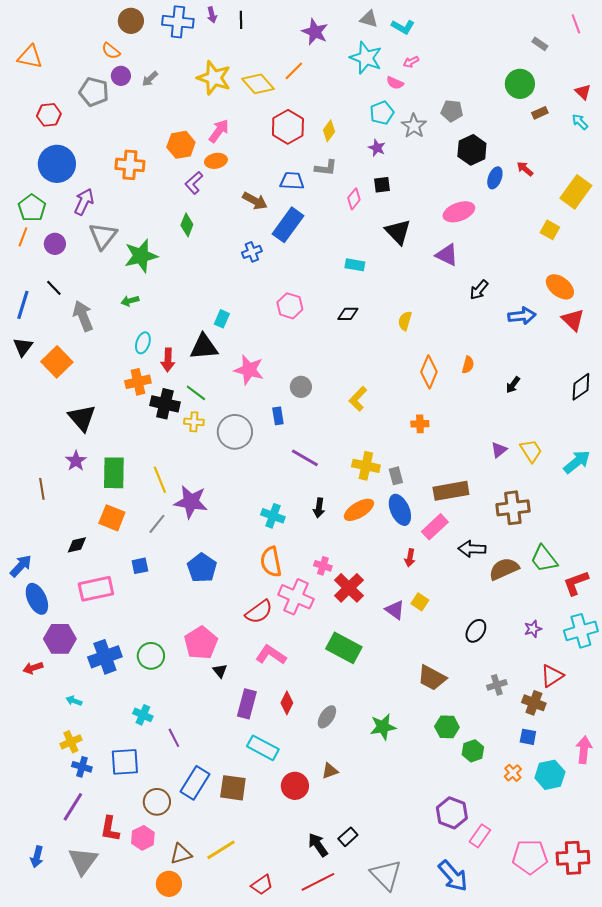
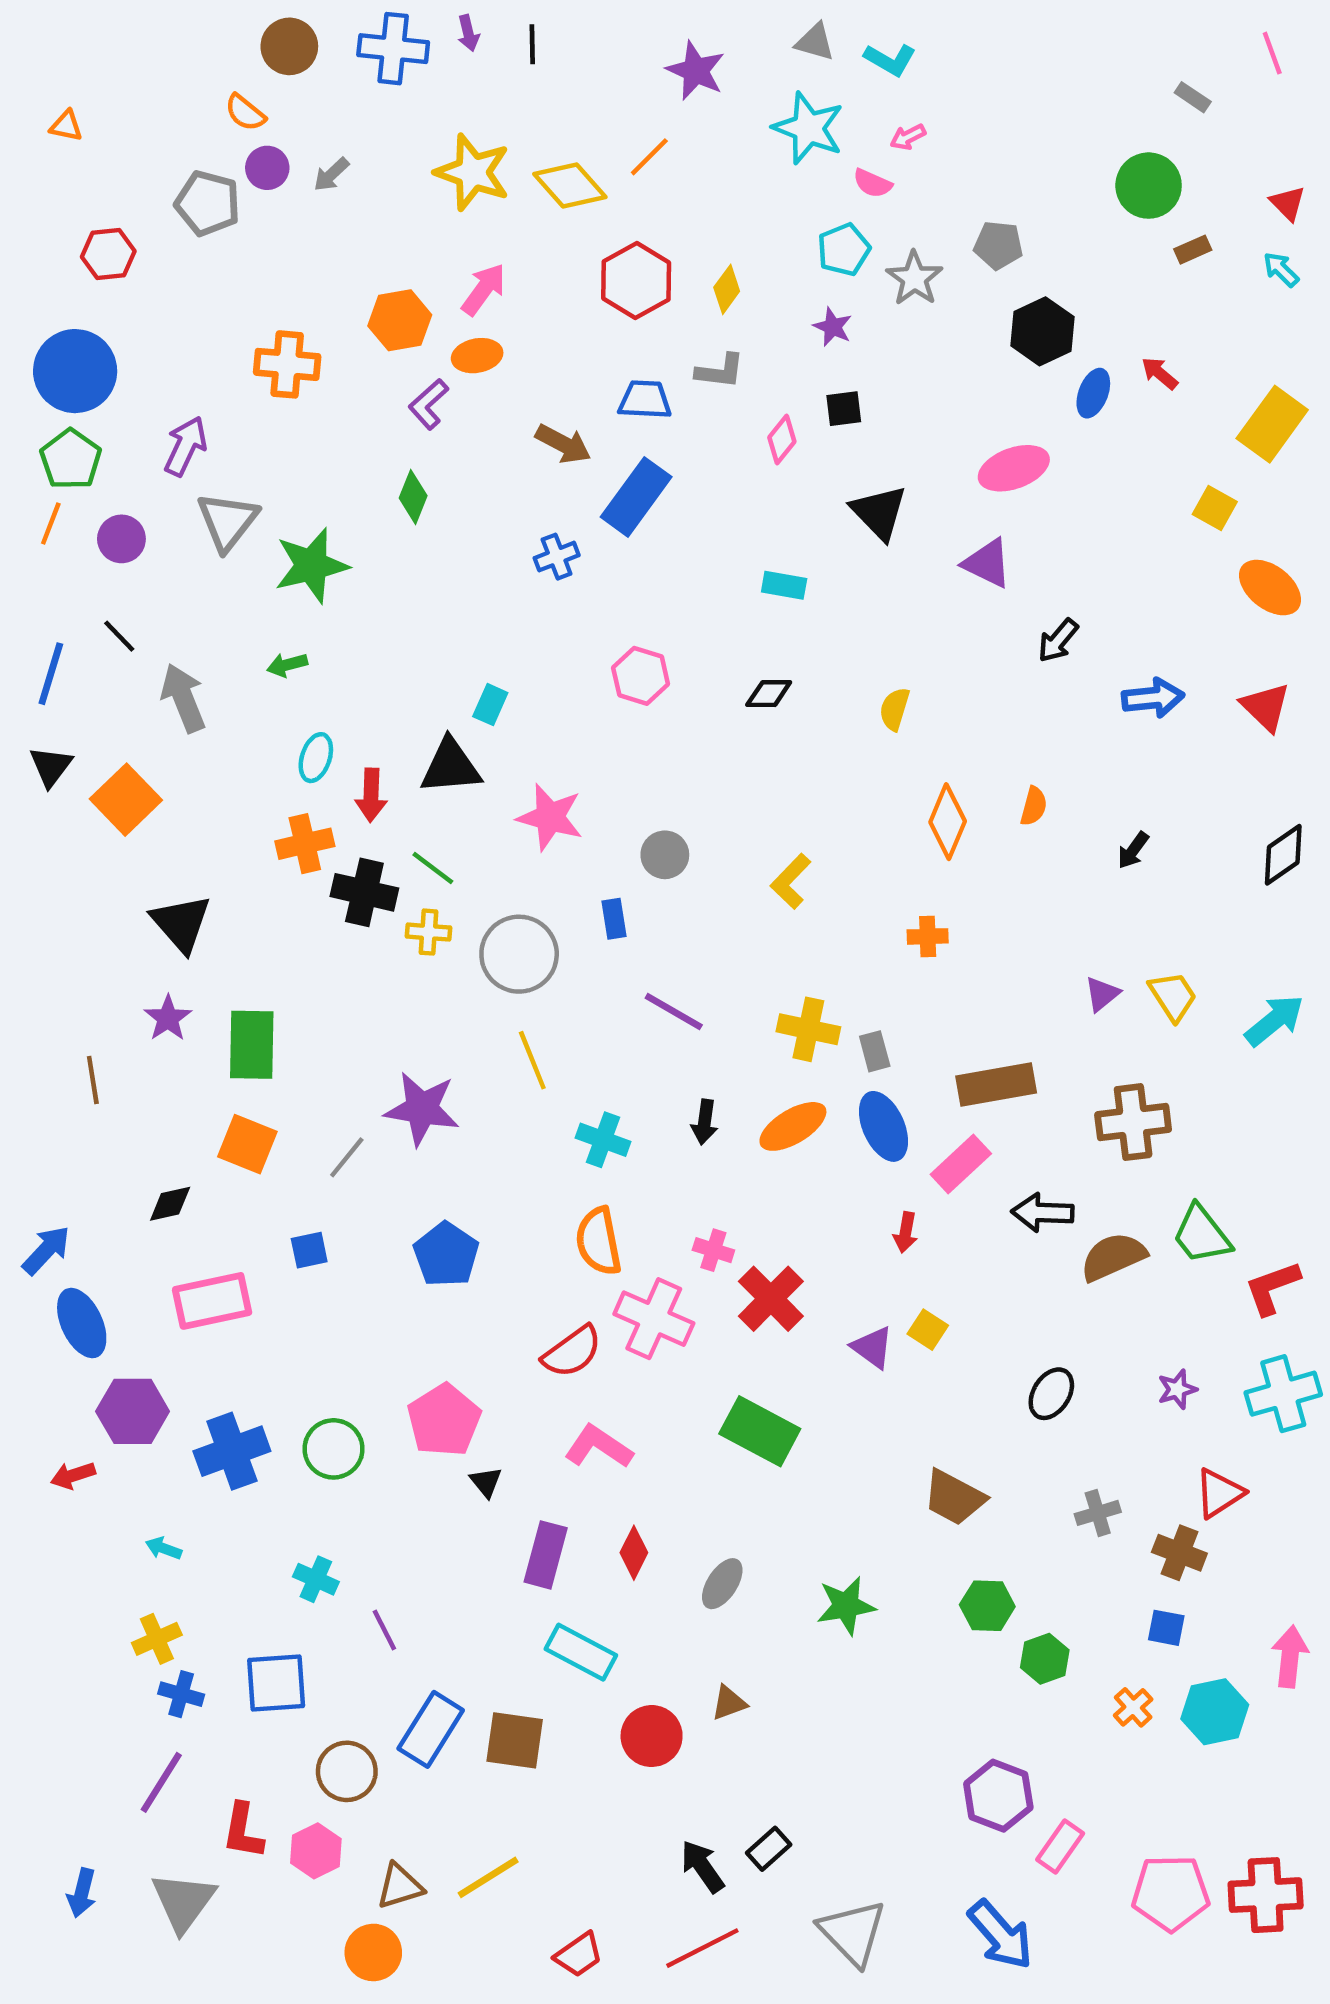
orange triangle: (30, 57) -> (66, 126), size x0.6
blue circle: (57, 164) -> (75, 371), moved
orange ellipse: (560, 287) -> (1270, 588), moved
yellow line: (160, 480) -> (532, 1060), moved

